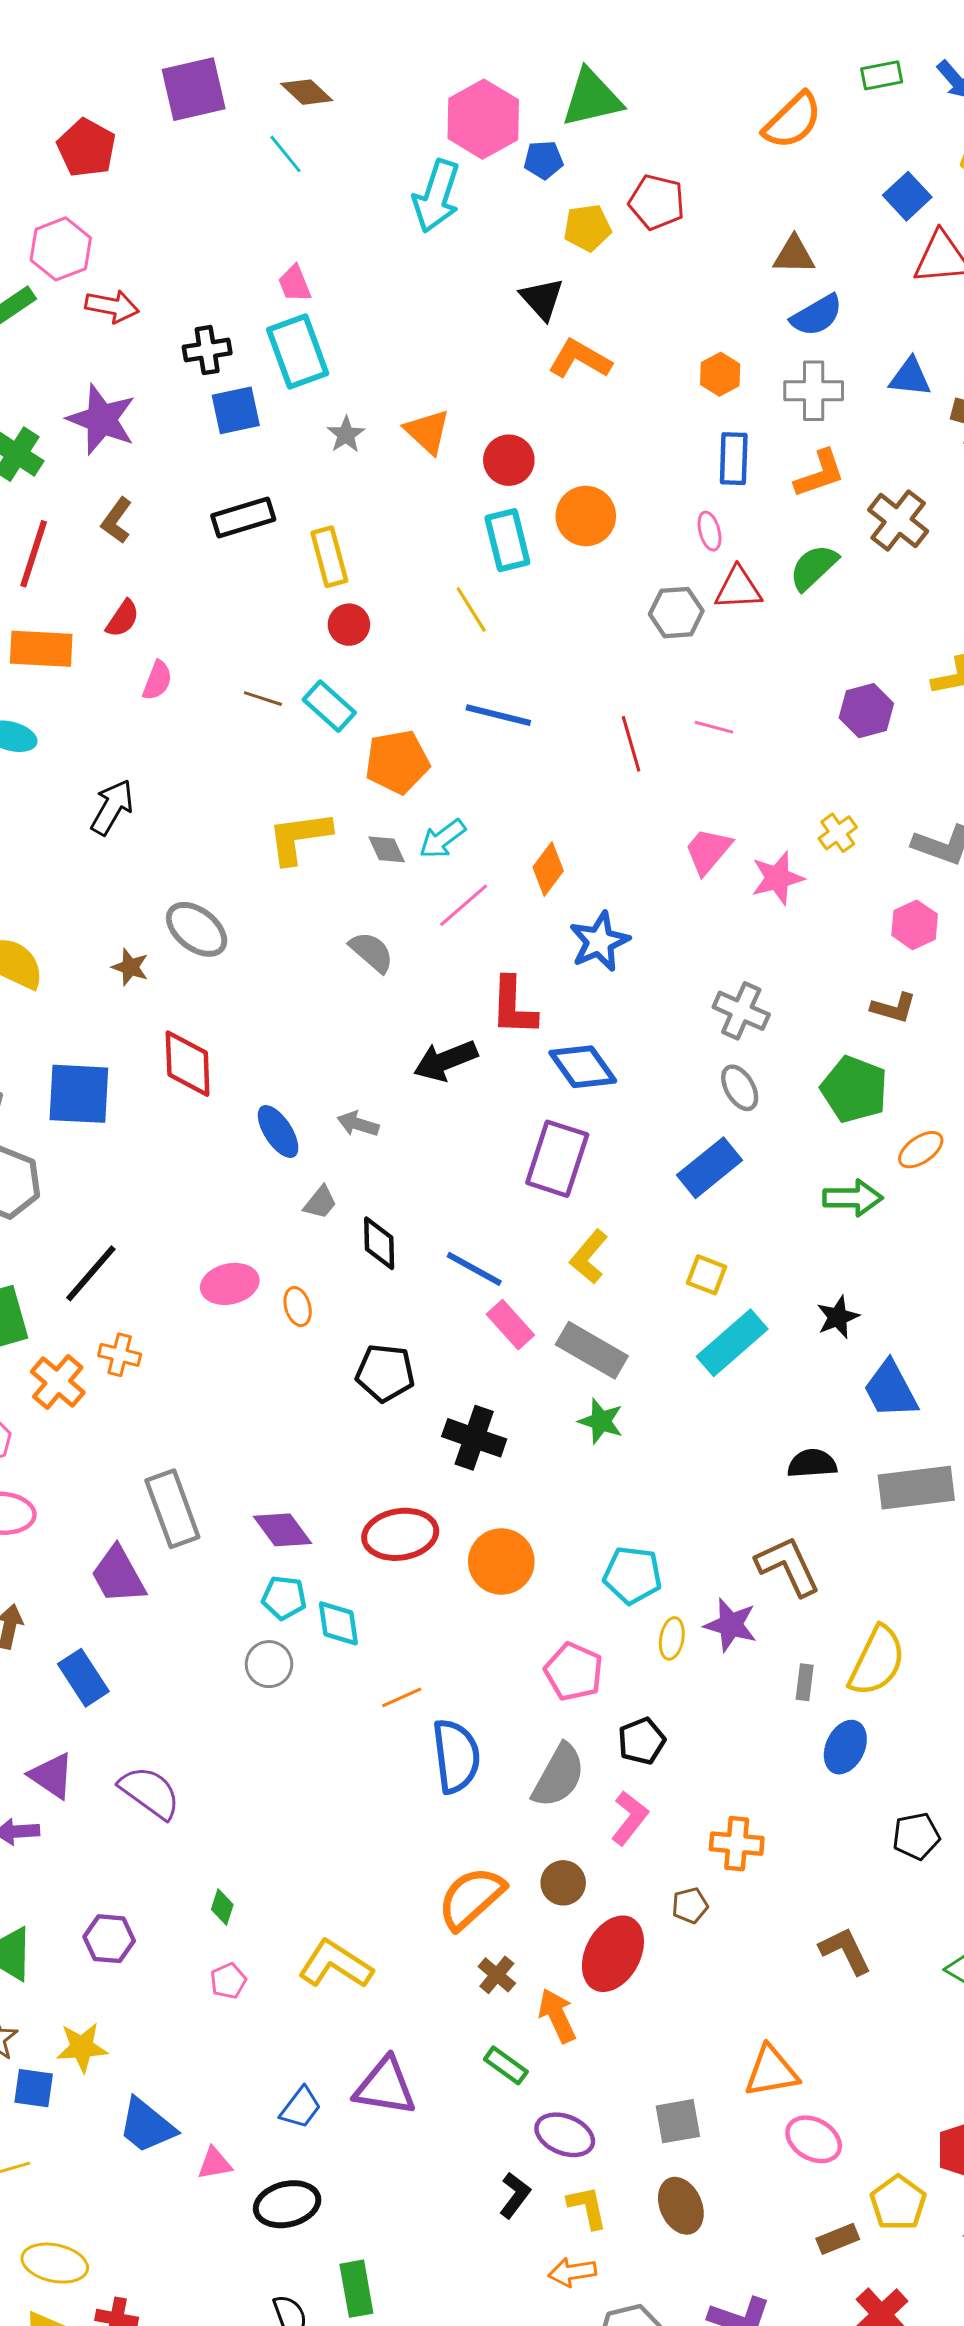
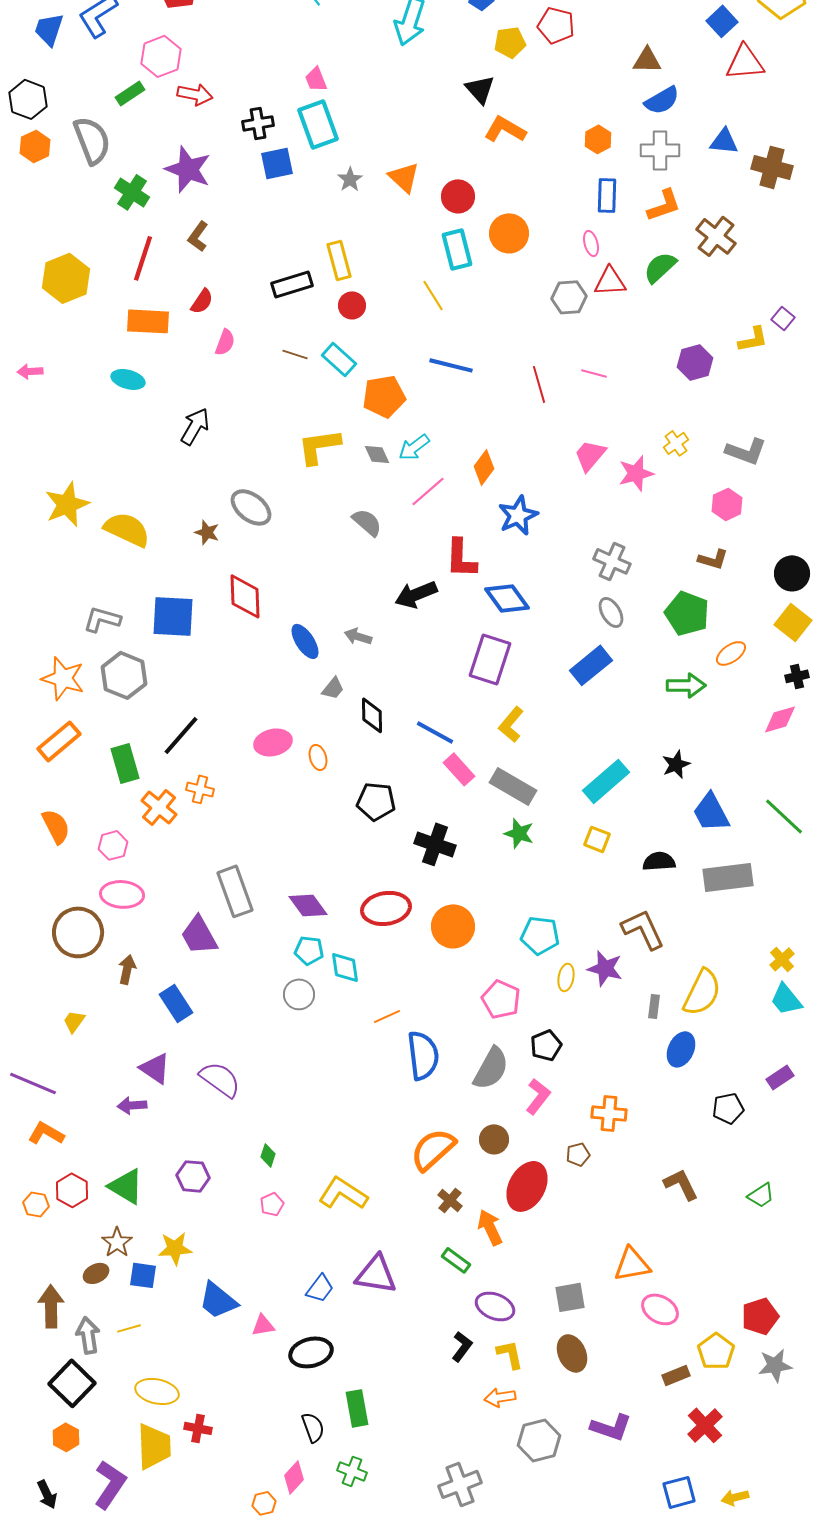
black rectangle: (243, 517) -> (292, 284), moved
yellow square: (706, 1275) -> (597, 839), moved

